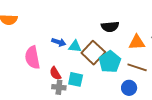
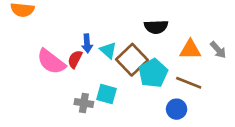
blue arrow: (59, 42) -> (87, 43), turned 64
cyan triangle: (75, 46) -> (108, 50), turned 32
pink semicircle: (32, 57) -> (51, 62), turned -45
red semicircle: (55, 73) -> (75, 59), moved, turned 56

